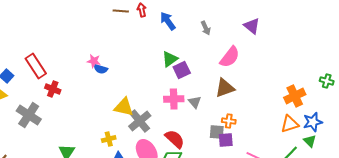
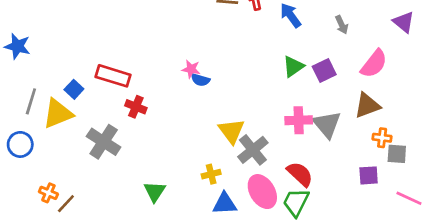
red rectangle: (36, 66) -> (113, 76), turned -40
purple square: (182, 70) -> (324, 70), moved
gray triangle: (195, 102) -> (327, 124), size x1.6
yellow triangle: (124, 107) -> (231, 131), turned 40
orange cross: (229, 121) -> (382, 138), moved
gray square: (217, 132) -> (397, 154), moved

